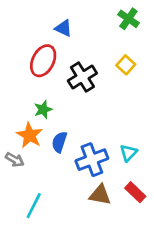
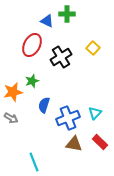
green cross: (128, 19) -> (67, 14), moved, turned -35
orange star: (30, 135) -> (13, 92), moved, turned 30
cyan line: (34, 206) -> (34, 162), moved, turned -48

